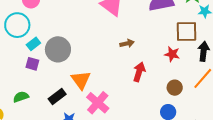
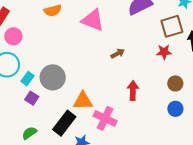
purple square: (32, 64) -> (32, 98), turned 32
red arrow: (139, 72) -> (133, 91), moved
orange triangle: (81, 80) -> (83, 101), turned -40
black rectangle: (57, 97) -> (64, 123), size x1.4

